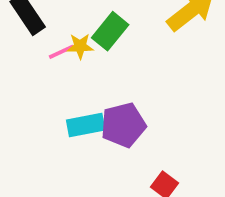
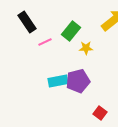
yellow star: (80, 46) -> (86, 48), moved

